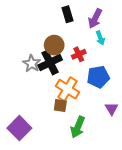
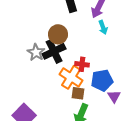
red cross: (79, 54) -> (82, 64), moved, turned 32
blue pentagon: (98, 77) -> (102, 80), moved
brown square: (60, 106) -> (78, 93), moved

